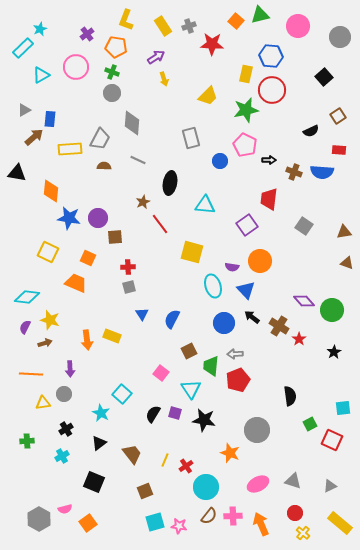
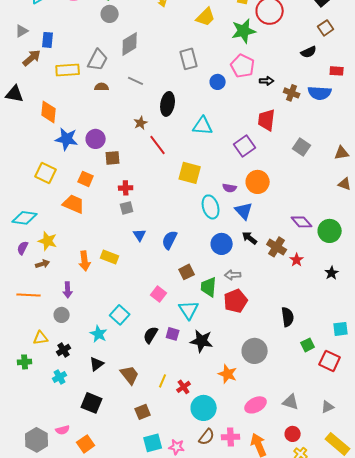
brown square: (338, 116) -> (326, 28), moved
gray diamond: (132, 123) -> (130, 44), turned 55
yellow triangle: (43, 403) -> (41, 338), moved

